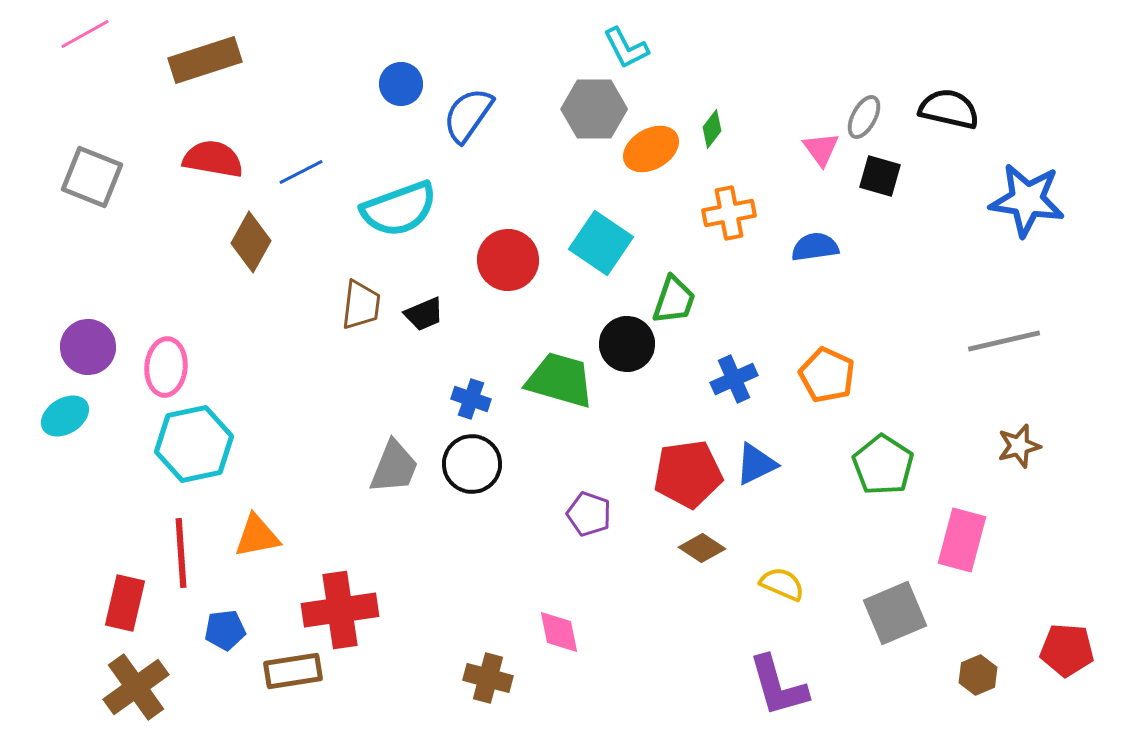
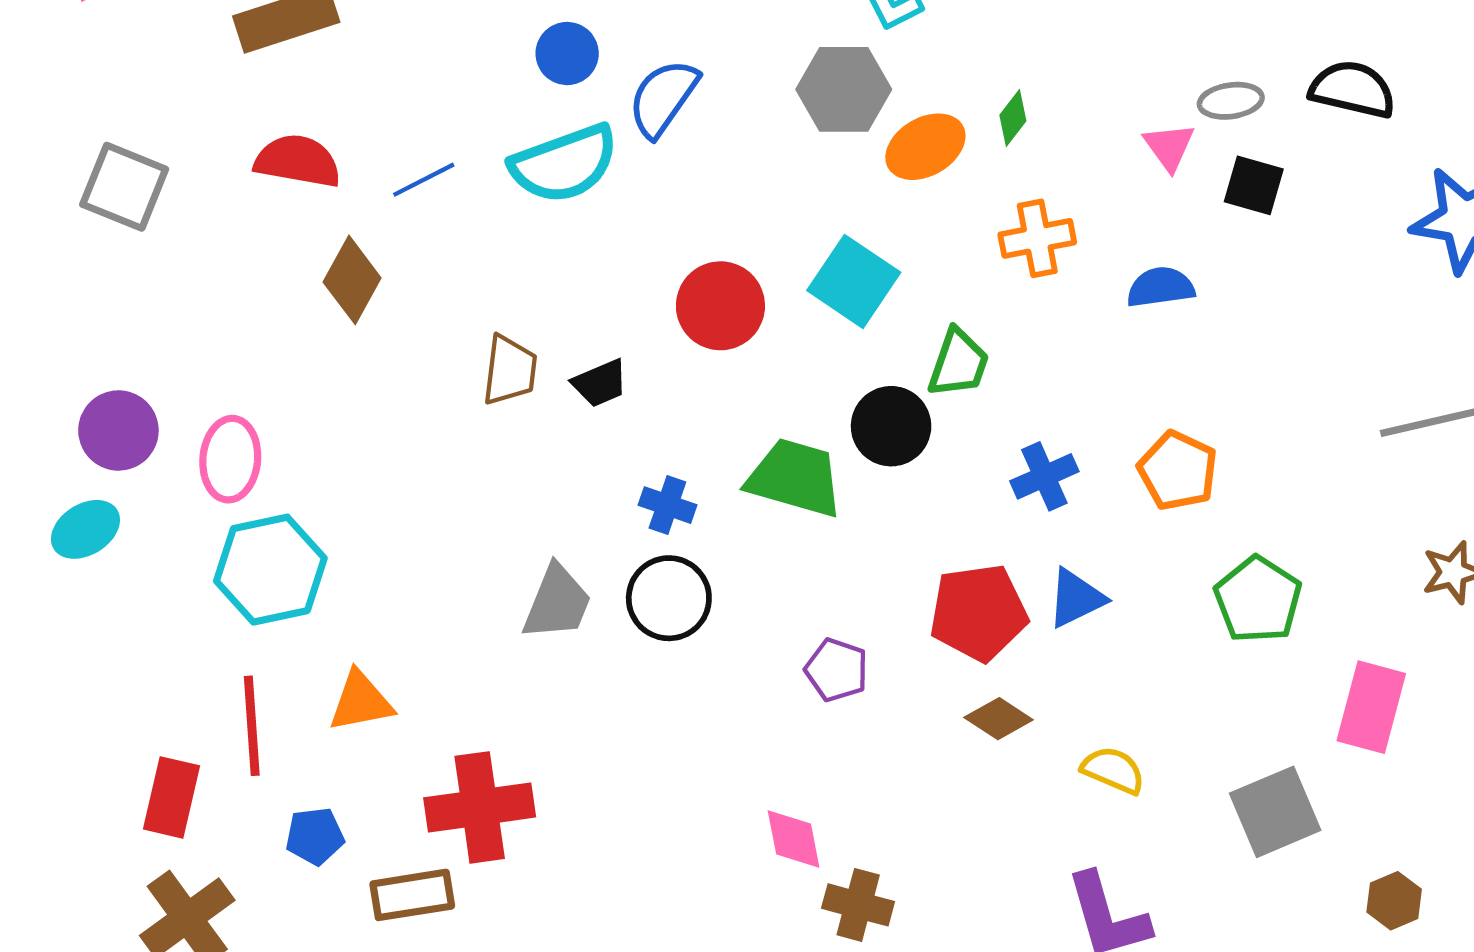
gray ellipse: (864, 117) -> (1231, 101), turned 54
cyan semicircle: (399, 209) -> (564, 164), moved
brown cross: (488, 678) -> (858, 905), moved

